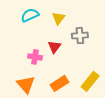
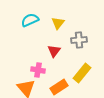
pink cross: (35, 57) -> (38, 70), moved
yellow rectangle: (90, 81) -> (82, 73), moved

